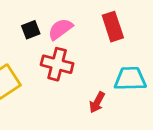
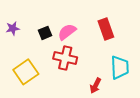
cyan trapezoid: (130, 79) -> (120, 67), turned 90

